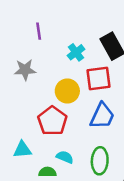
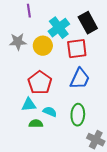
cyan cross: (76, 52) -> (59, 28), size x1.5
yellow circle: (67, 91) -> (43, 46), moved
cyan triangle: (22, 150) -> (29, 105), moved

